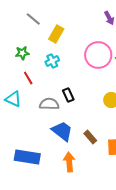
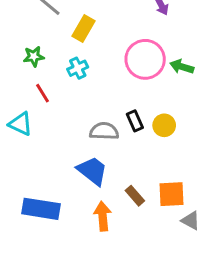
black rectangle: (68, 95) -> (135, 121), moved
gray semicircle: (49, 104) -> (104, 131), moved
brown rectangle: (90, 137) -> (135, 196), moved

